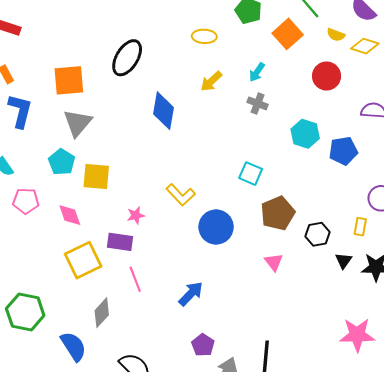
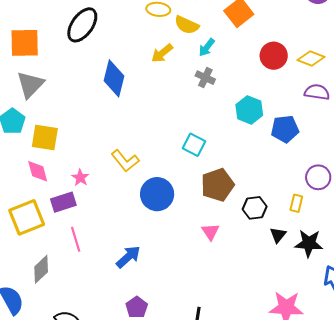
yellow semicircle: (336, 35) -> (187, 25), moved, size x1.4
yellow diamond: (365, 46) -> (311, 58), moved
pink diamond: (70, 215) -> (38, 171), moved
pink star: (136, 215) -> (80, 178), turned -30
purple rectangle: (120, 242) -> (63, 202), turned -30

